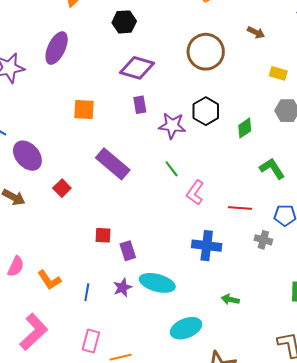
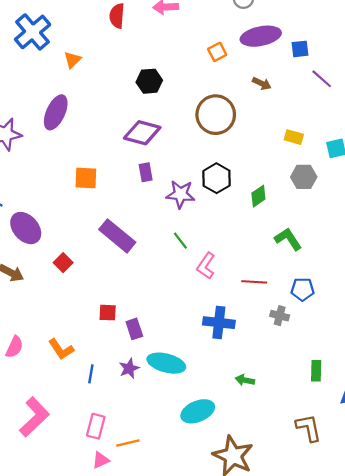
black hexagon: (124, 22) -> (149, 81), moved
brown arrow: (256, 32) -> (262, 83), moved
orange L-shape: (49, 280) -> (61, 349), moved

